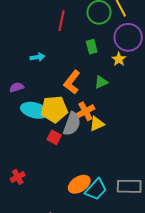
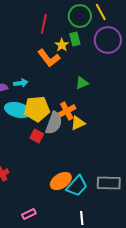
green rectangle: (92, 47) -> (75, 39), moved
cyan arrow: (38, 57) -> (21, 83), moved
yellow star: (119, 59) -> (62, 45), moved
orange L-shape: (72, 82) -> (49, 58), moved, turned -75

